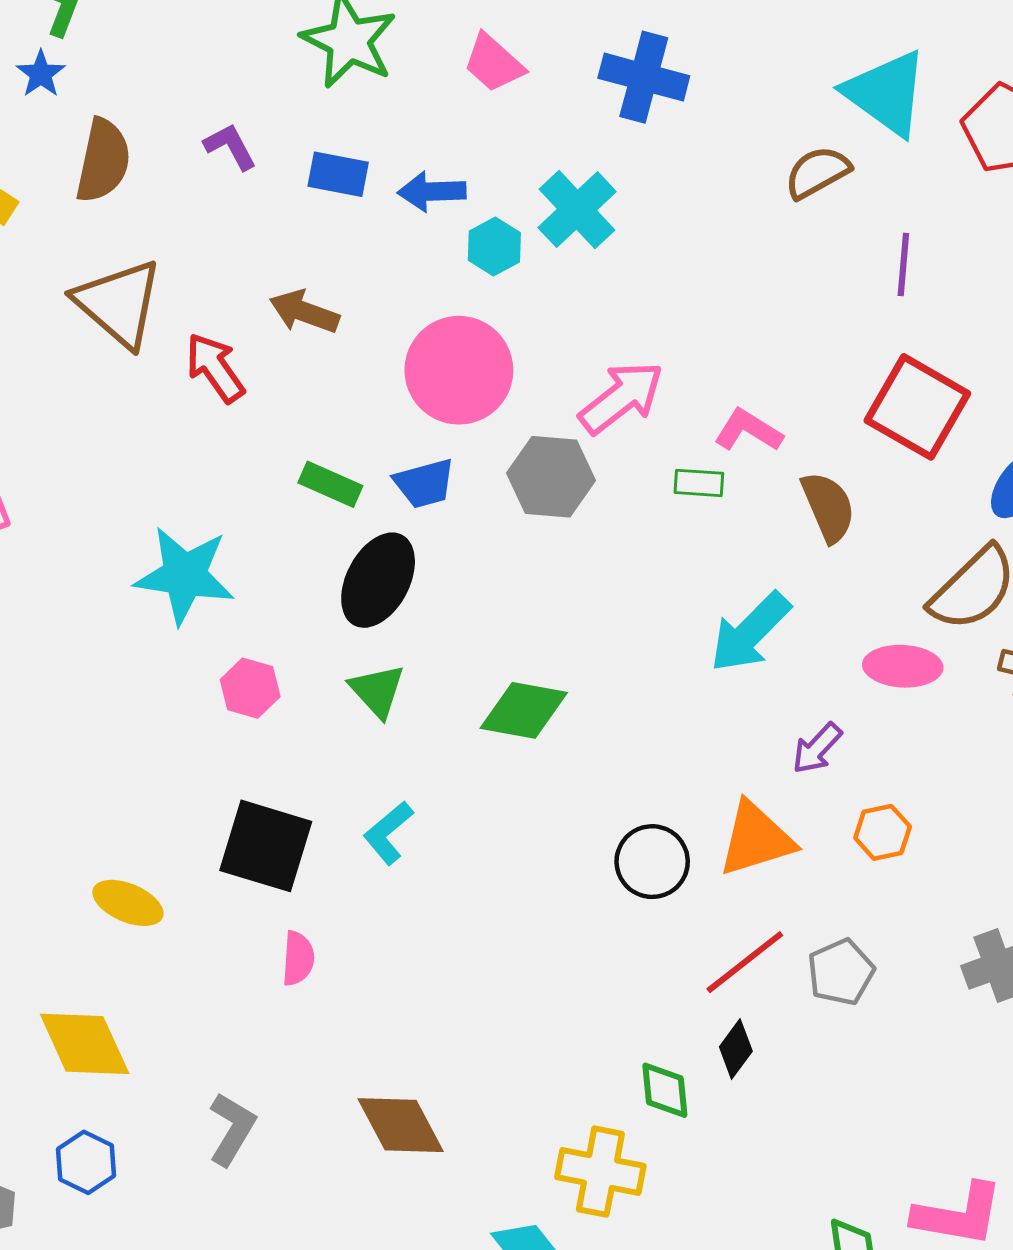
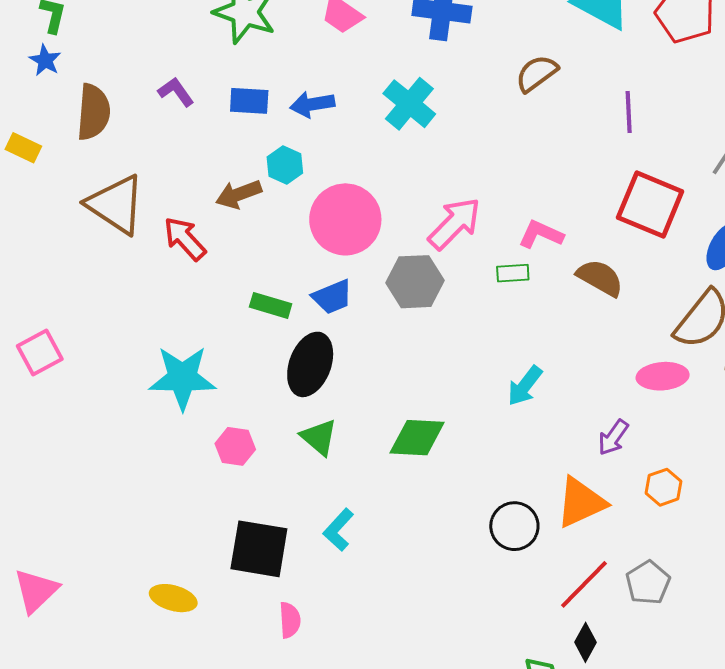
brown semicircle: (817, 172) -> (537, 73), moved
cyan hexagon: (494, 247) -> (285, 165), moved
brown arrow: (304, 312) -> (239, 194), turned -33
brown semicircle: (828, 507) -> (600, 278), turned -30
cyan arrow: (750, 632) -> (525, 386), moved, size x0.7

